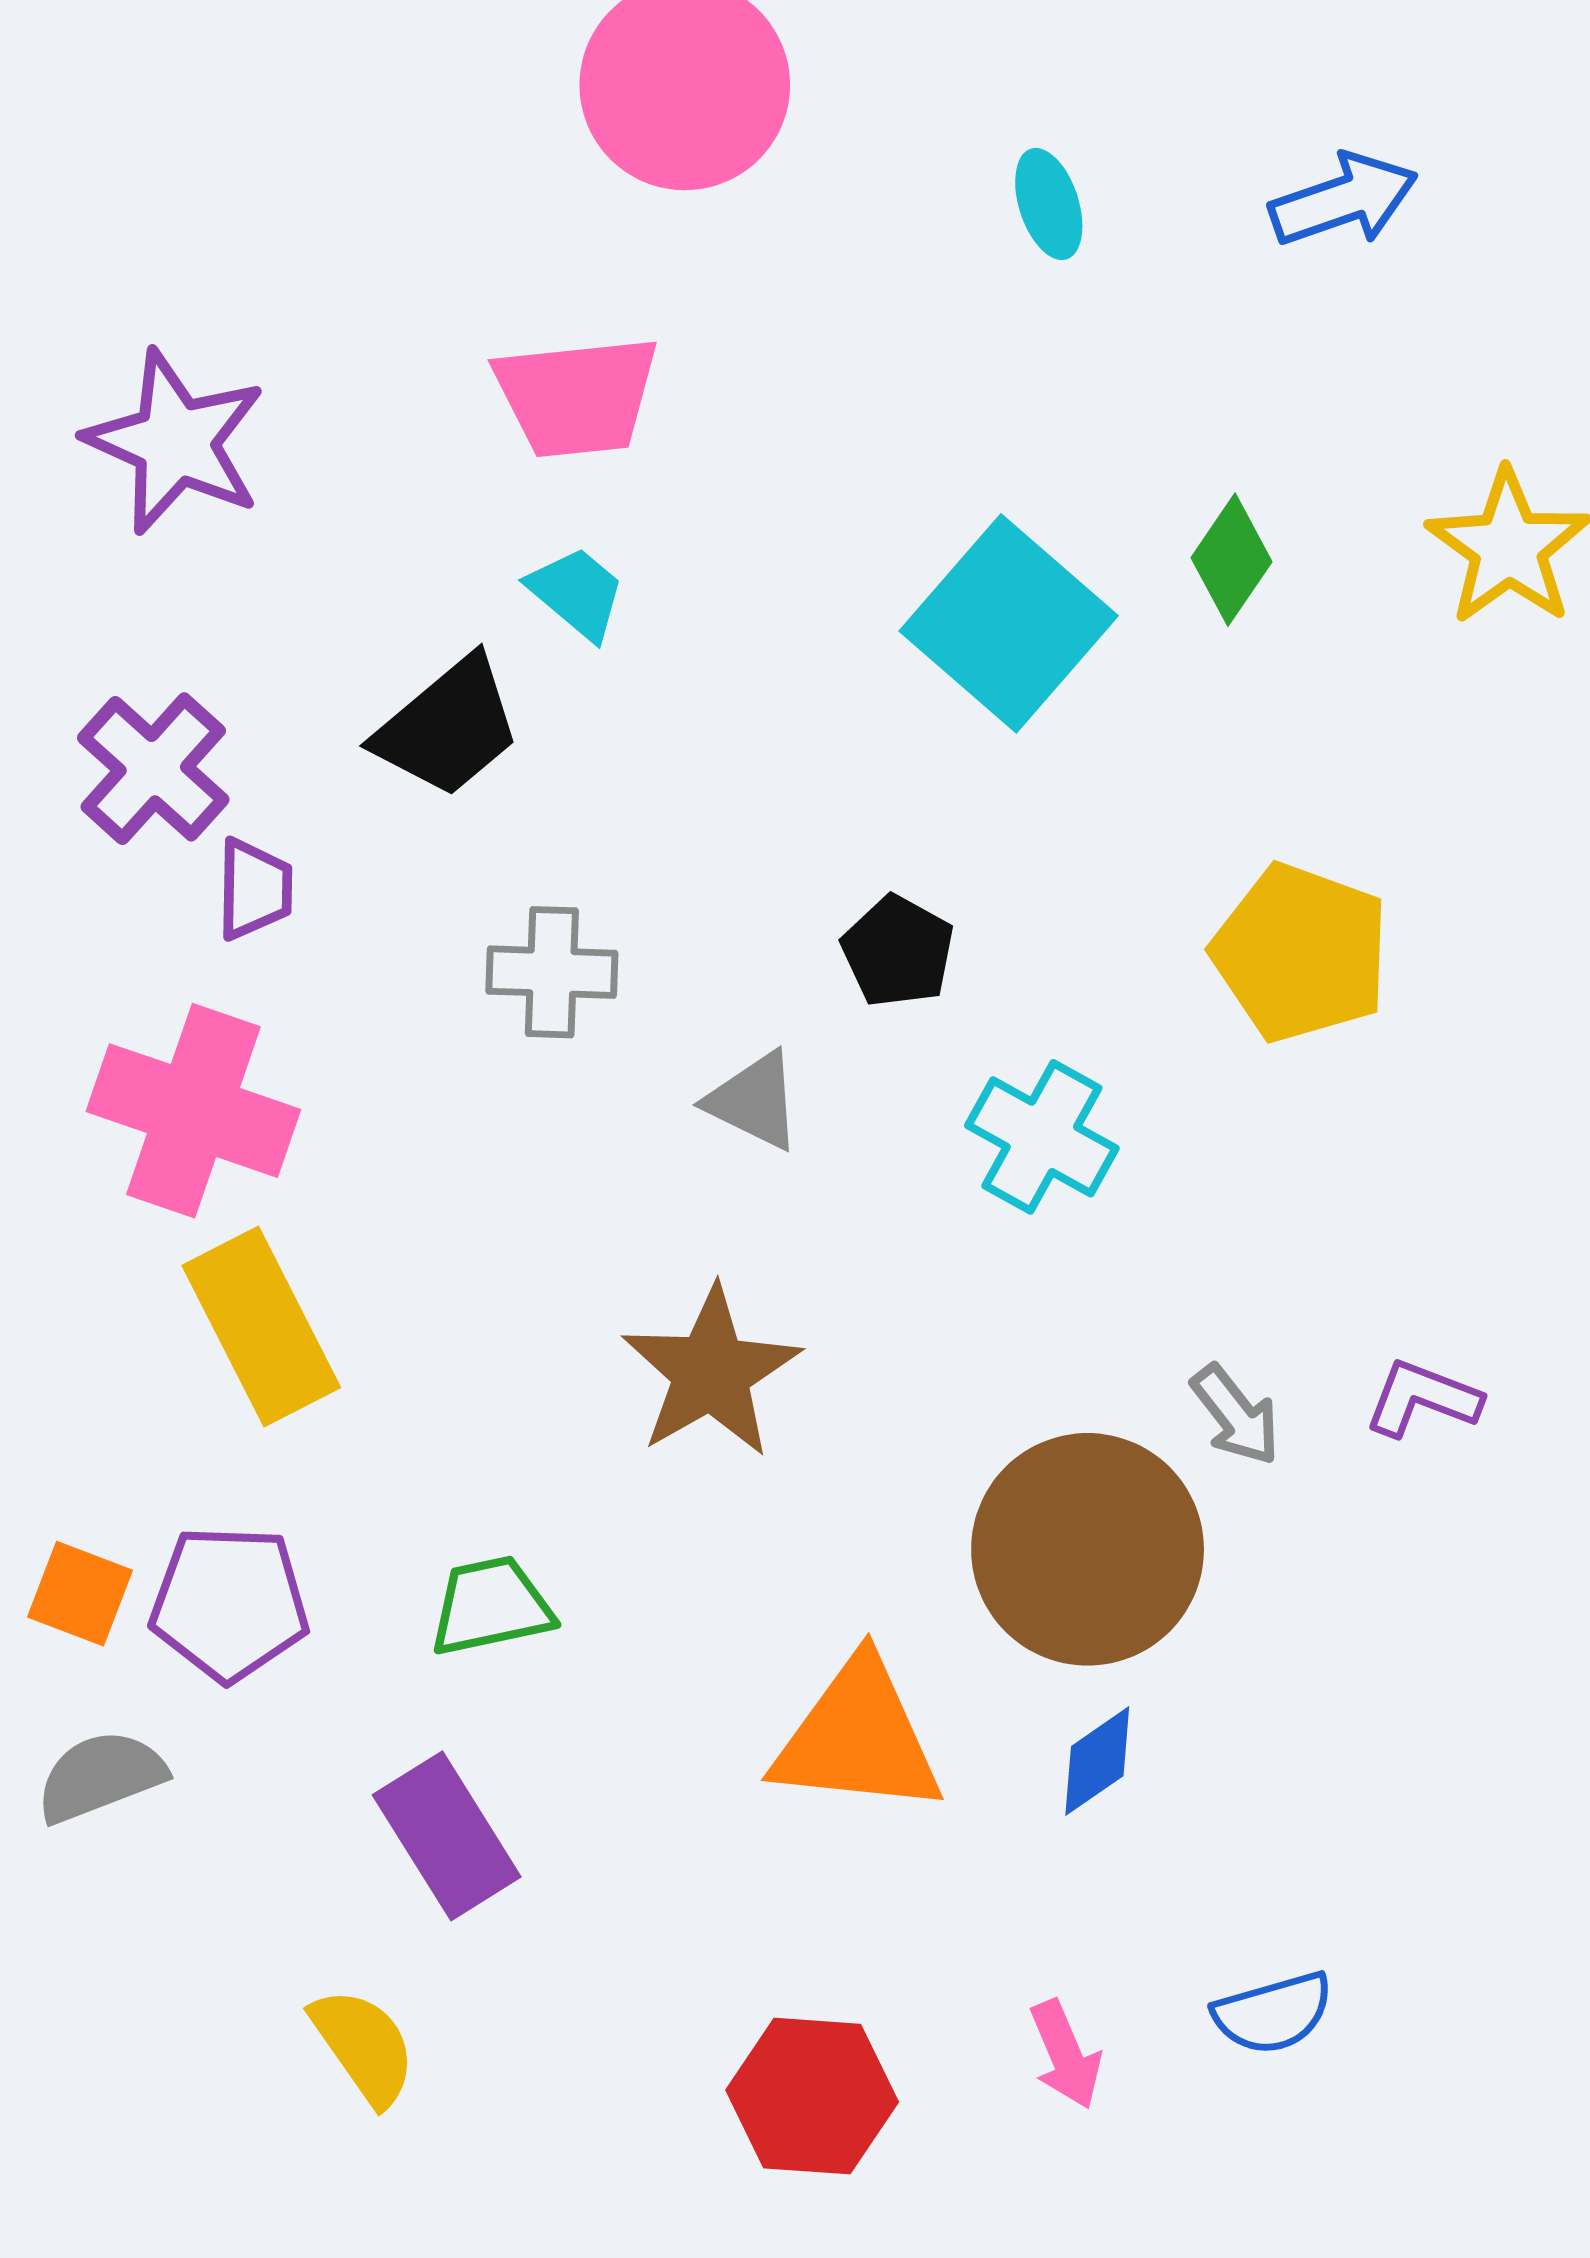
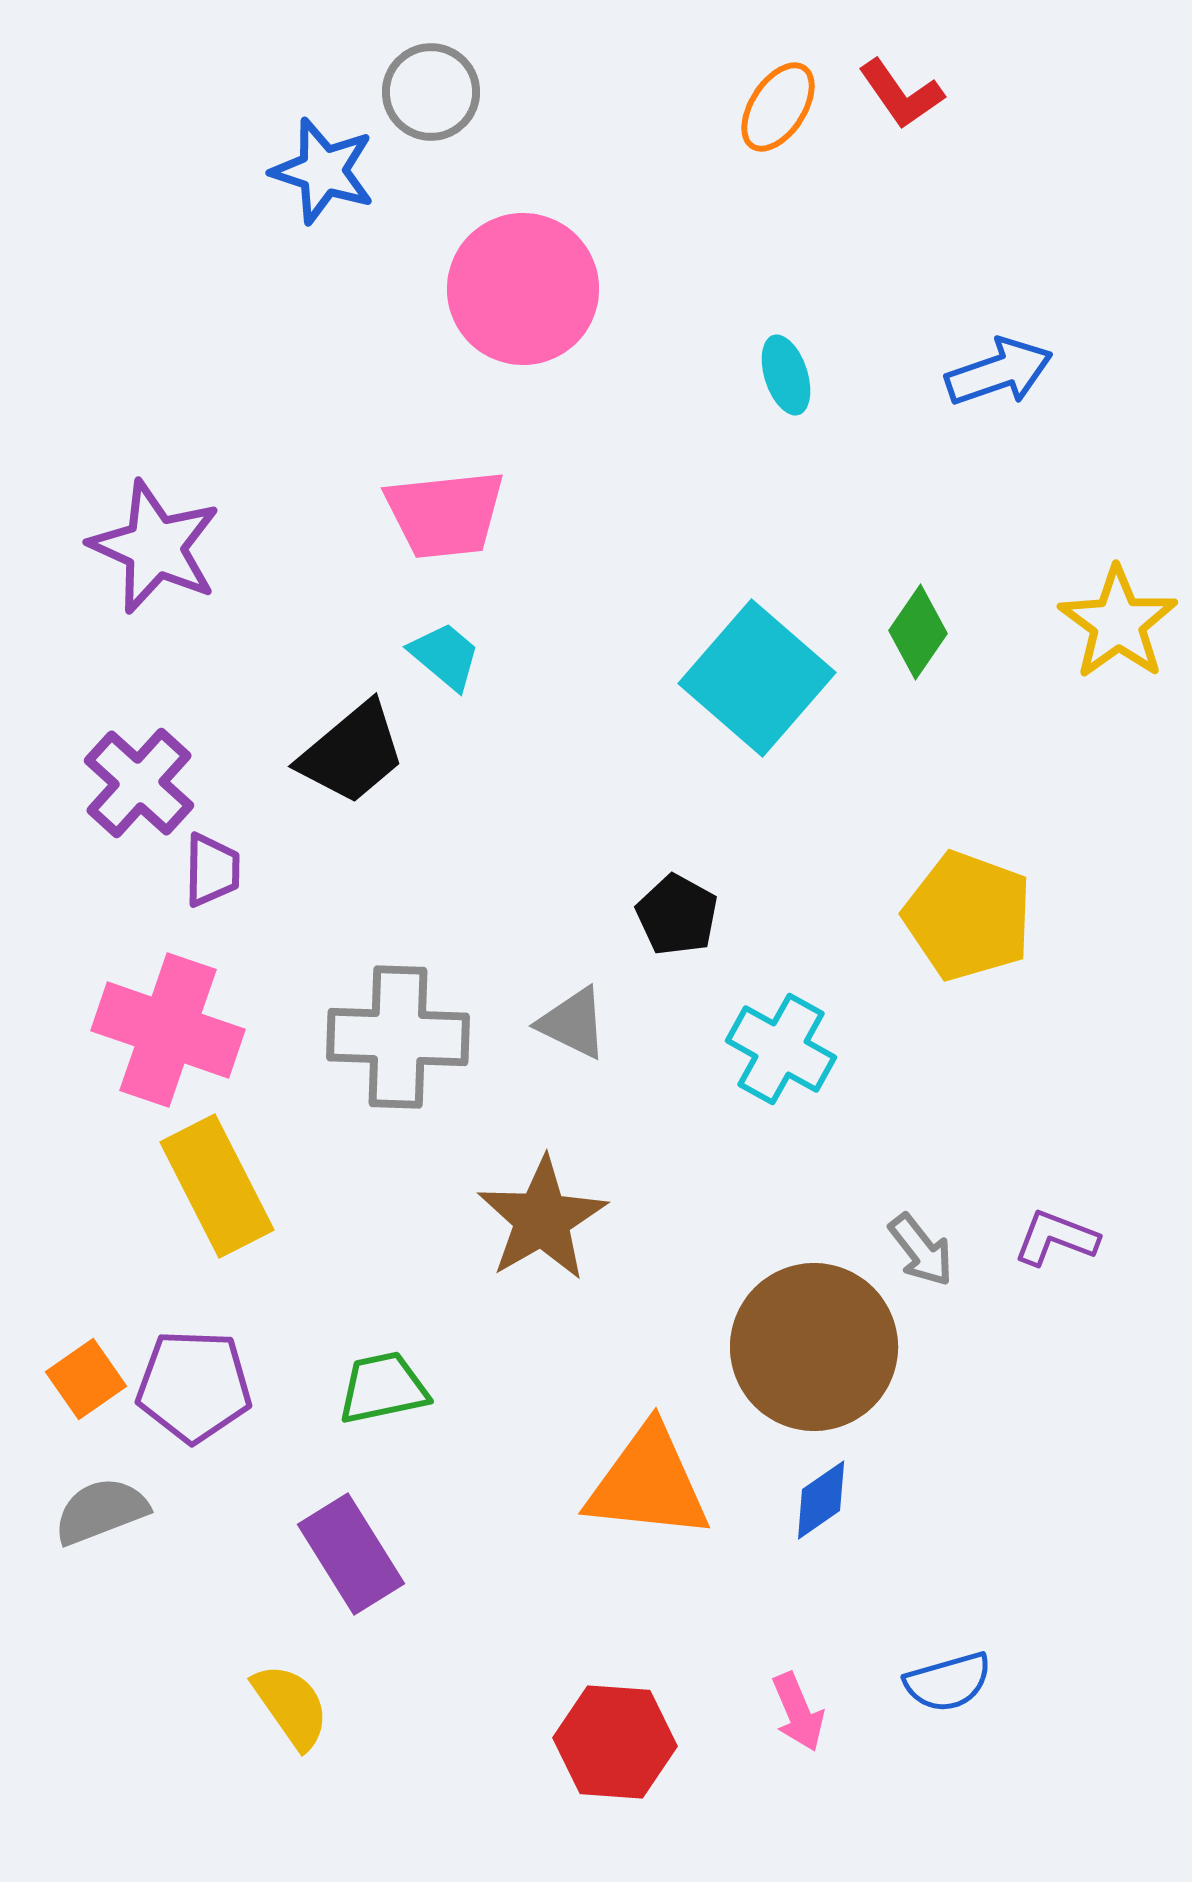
gray cross: (552, 972) -> (398, 1037), moved, size x1.5
orange square: (80, 1594) -> (86, 1379), turned 34

